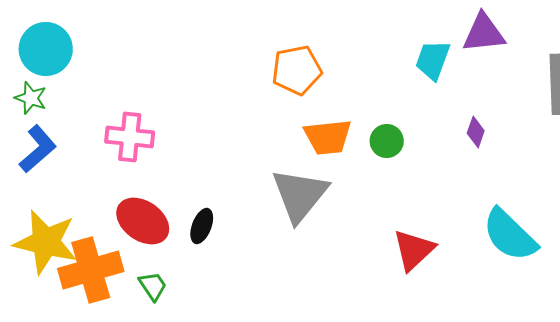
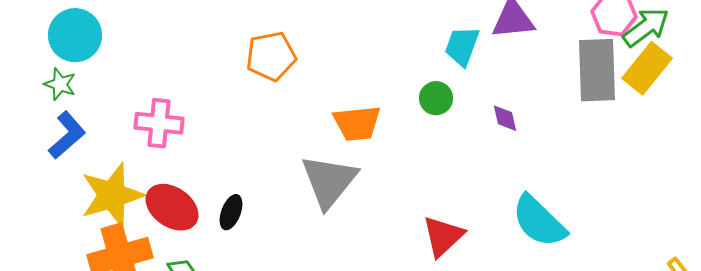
orange pentagon: (297, 70) -> (271, 56), moved
purple diamond: (476, 132) -> (505, 118), turned -32
green circle: (387, 141) -> (436, 98), moved
yellow star: (46, 242) -> (112, 195), moved, turned -30

